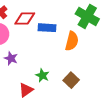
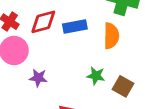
green star: (42, 75) -> (96, 76), moved

